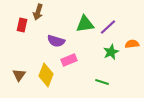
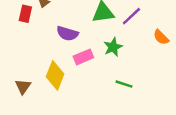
orange semicircle: (132, 44) -> (161, 37), turned -128
green star: (111, 52) -> (113, 47), moved
brown triangle: (19, 75) -> (23, 87), moved

